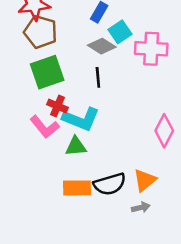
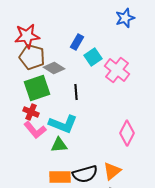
gray diamond: (102, 46) -> (54, 68), moved
pink cross: (151, 49) -> (117, 70), turned 35
red cross: (58, 106) -> (31, 112), moved

